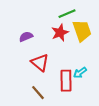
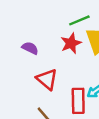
purple semicircle: (26, 37) -> (30, 48), turned 48

